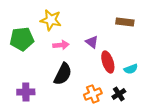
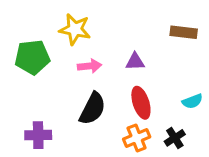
purple triangle: (92, 42) -> (135, 62), turned -40
red ellipse: (108, 62) -> (141, 103), moved

